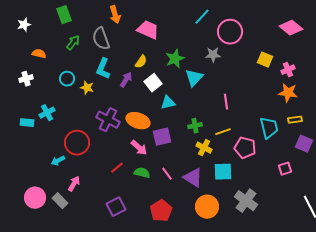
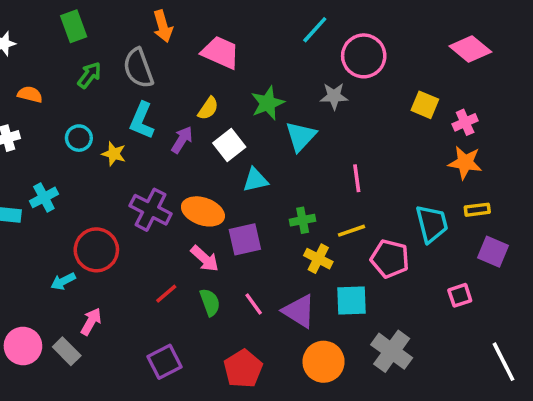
green semicircle: (142, 173) -> (210, 302), turned 56

